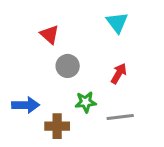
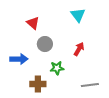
blue arrow: (26, 105) -> (19, 59), moved
gray line: (120, 117) -> (90, 85), moved

